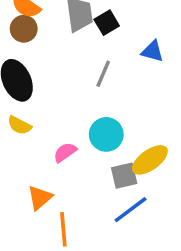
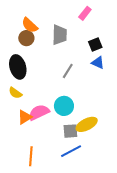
black square: (107, 23) -> (95, 45), moved
pink semicircle: (65, 152) -> (39, 112), size x1.5
orange triangle: (40, 198) -> (25, 117), moved

